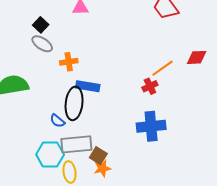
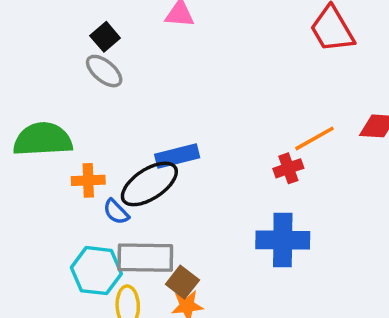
orange cross: (69, 62) -> (88, 180), moved
blue rectangle: (88, 86) -> (177, 156), turned -30
black ellipse: (74, 103) -> (149, 184), turned 44

